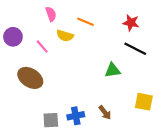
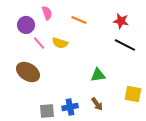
yellow semicircle: (65, 36) -> (60, 43), moved
purple circle: (13, 37) -> (26, 25), moved
green triangle: (113, 70) -> (98, 75), moved

